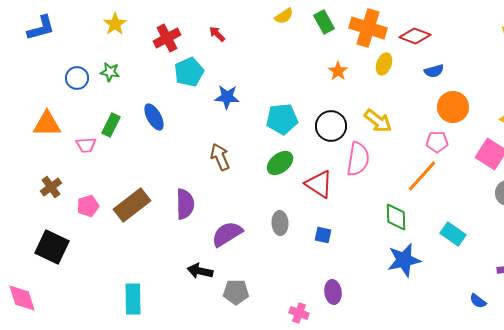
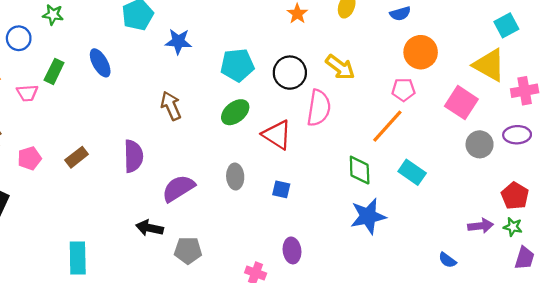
blue circle: (77, 78) -> (19, 38), moved
brown rectangle: (132, 205) -> (77, 157), size x0.6
cyan rectangle: (453, 234) -> (412, 172), moved

